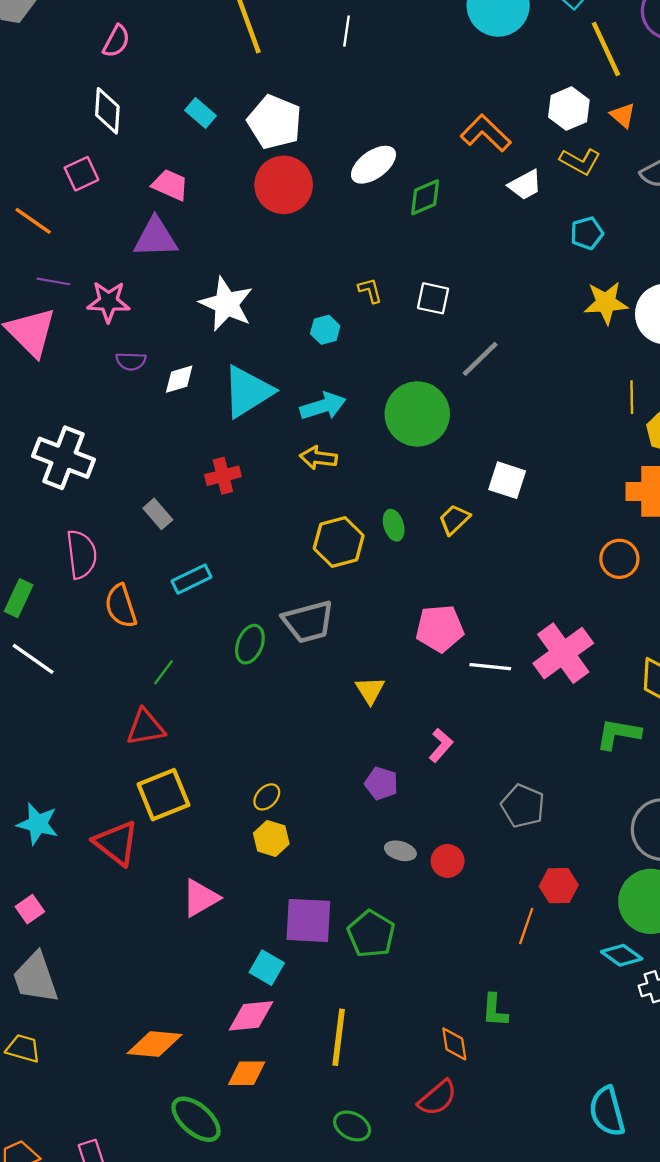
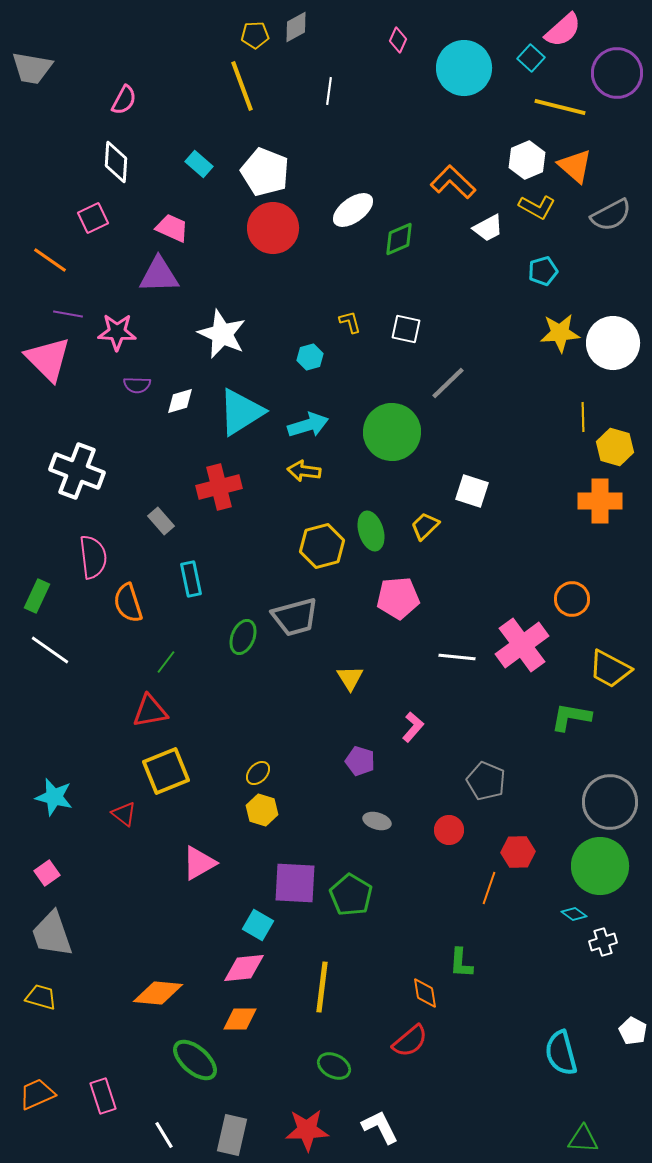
yellow line: (606, 49) -> (560, 107), turned -51
orange triangle: (623, 115) -> (575, 166), size x1.5
red cross: (223, 476) -> (219, 487), size x1.4
green ellipse: (394, 525) -> (371, 531), size x1.4
orange circle: (619, 559) -> (572, 599), moved
cyan rectangle: (192, 579) -> (191, 579), turned -76
pink pentagon: (440, 628) -> (398, 598), moved
red triangle: (116, 843) -> (124, 814), size x0.6
red circle: (448, 861) -> (449, 830), moved
cyan diamond: (622, 955) -> (574, 914), size x0.7

